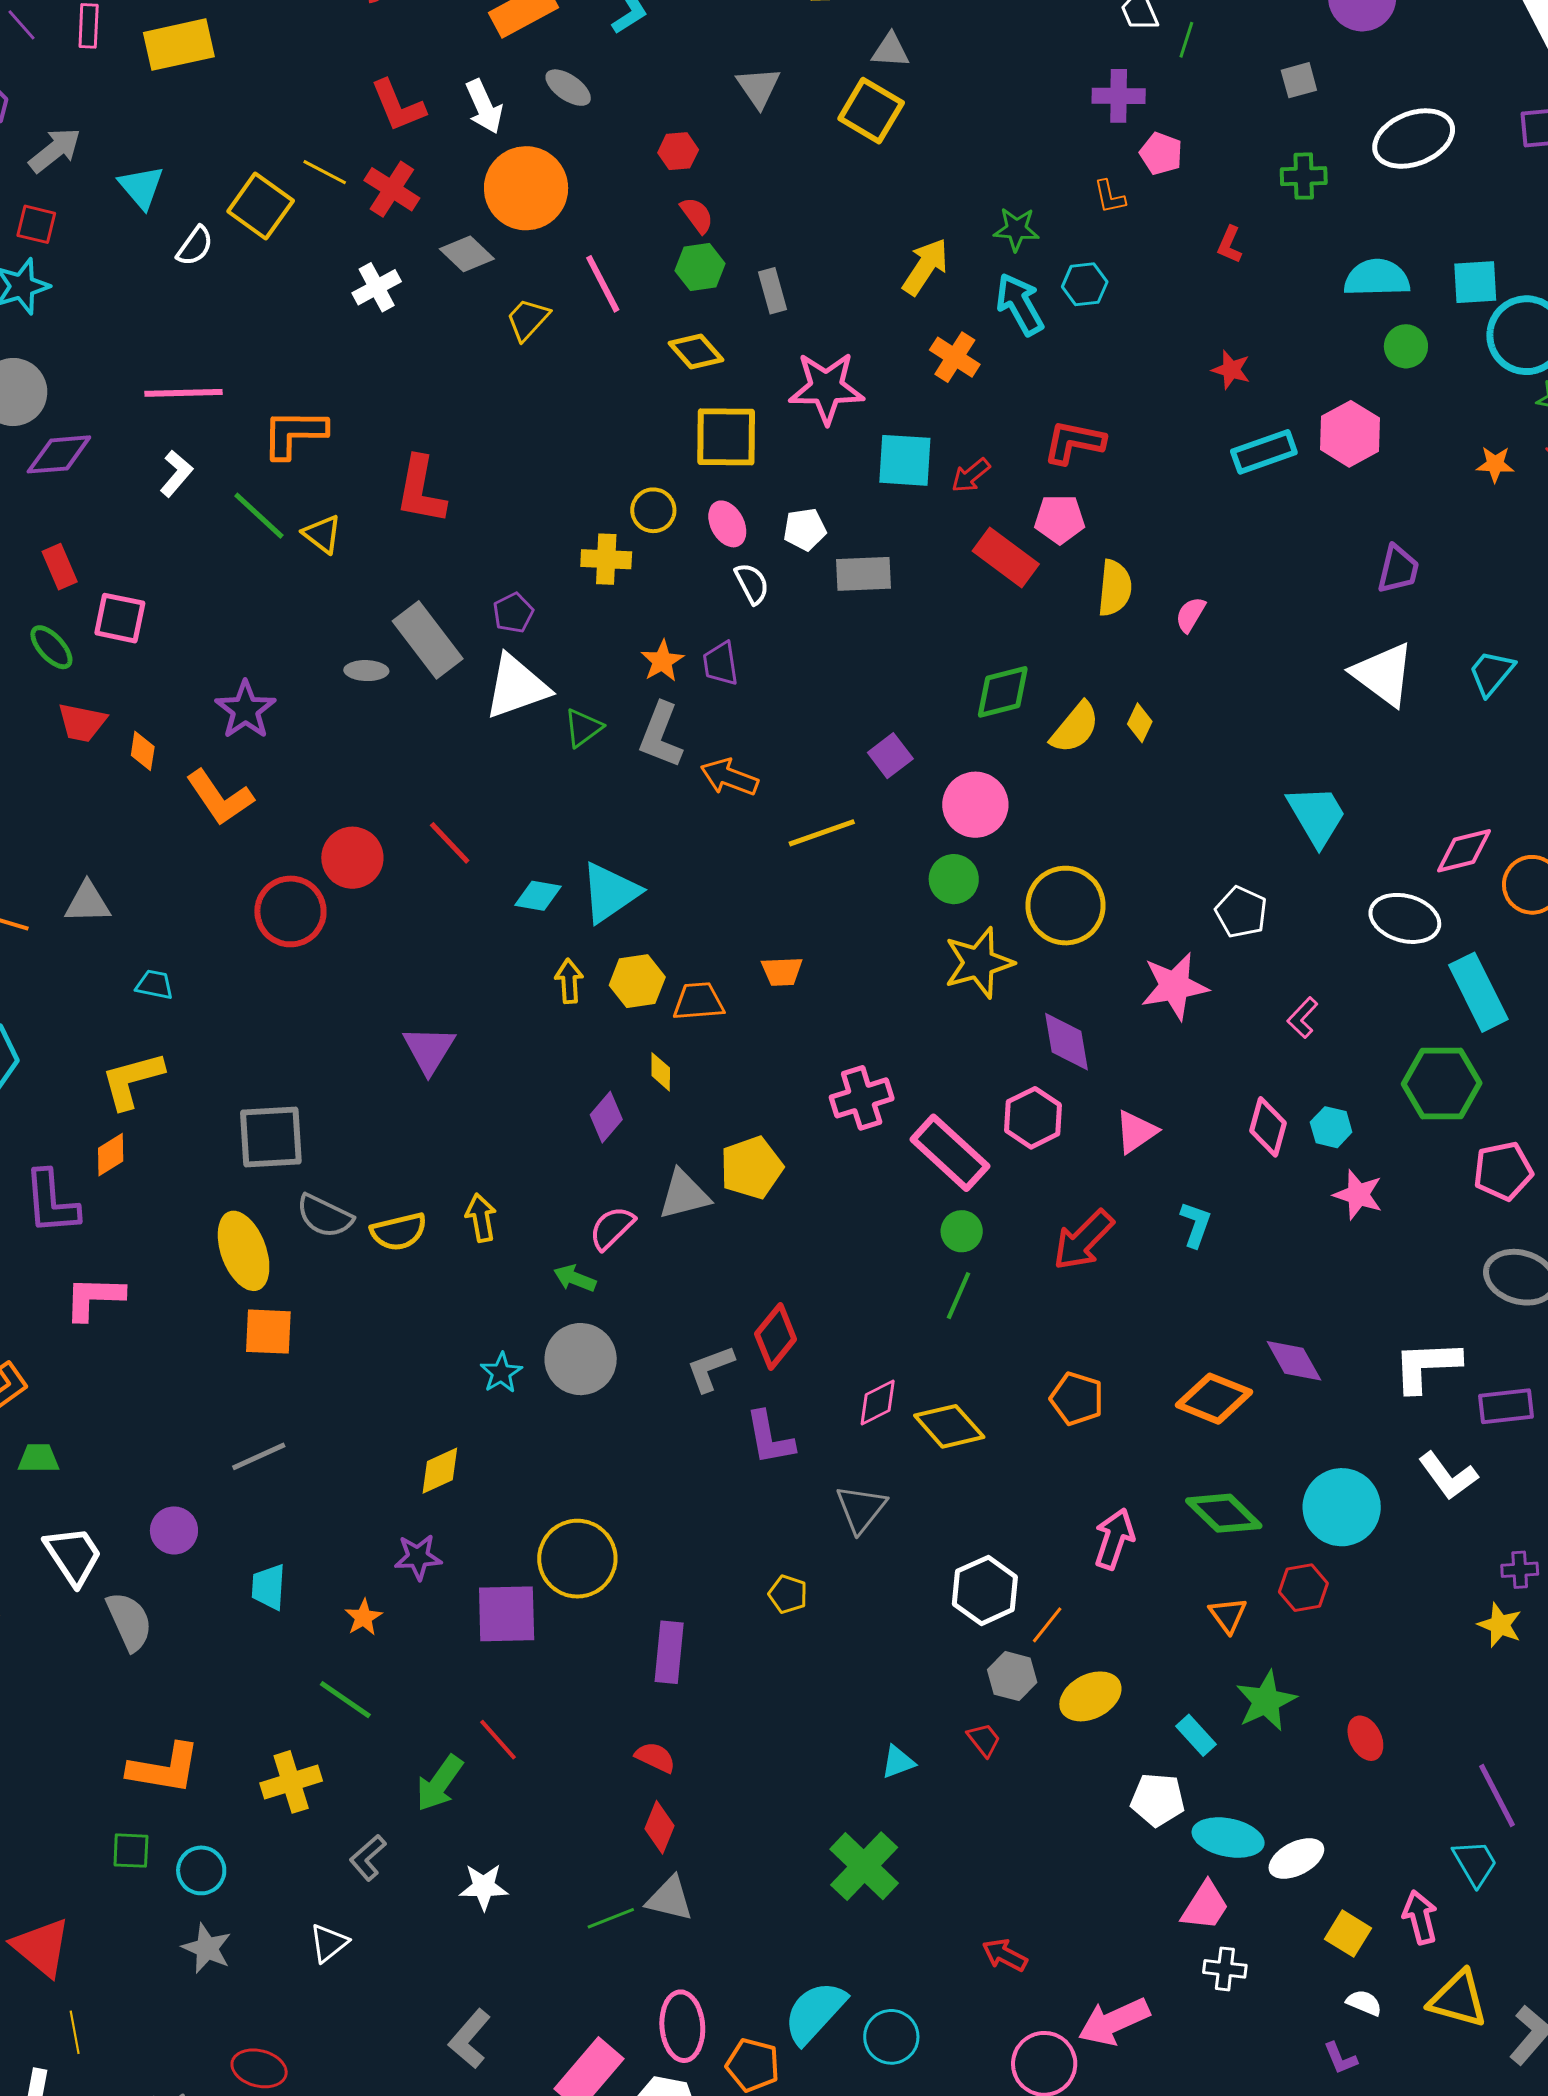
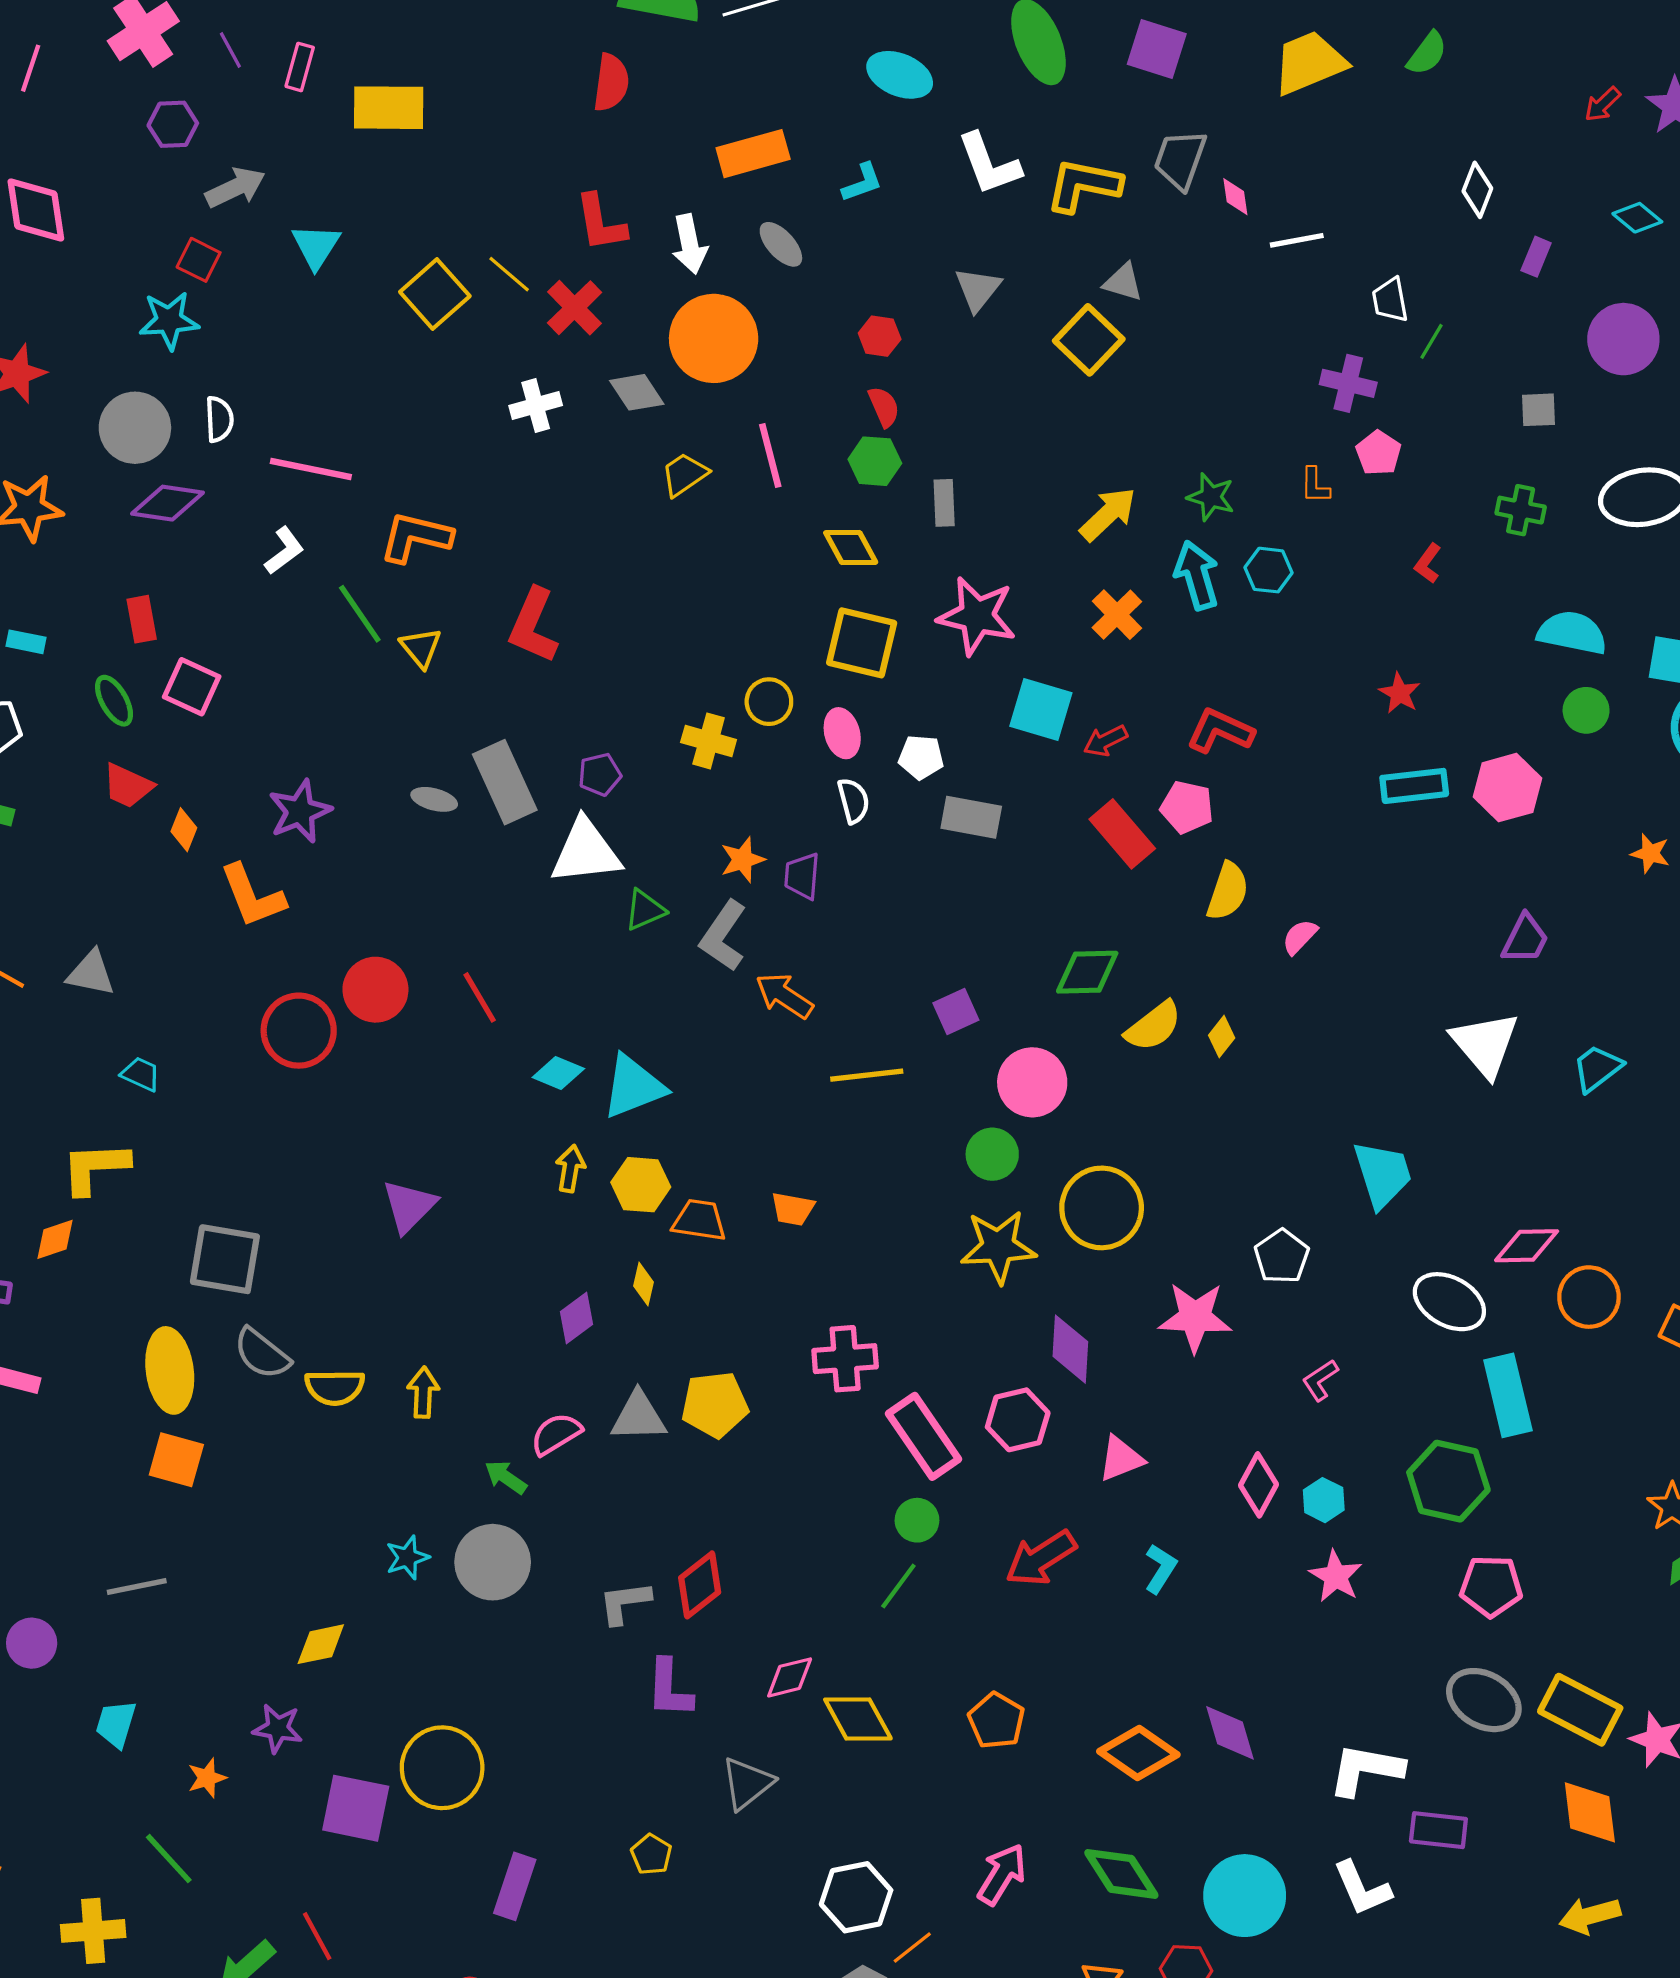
white semicircle: (195, 246) -> (219, 419), moved, turned -51

